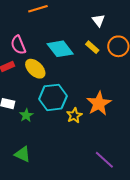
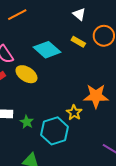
cyan hexagon: (53, 97) -> (55, 131), moved
orange star: (99, 103) -> (96, 96), turned -30

